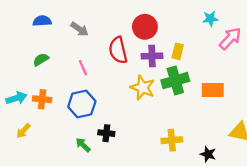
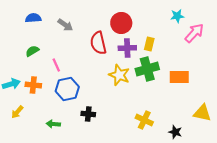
pink line: (83, 68) -> (56, 65), moved
yellow cross: (172, 140) -> (144, 120), turned 30
green arrow: (83, 145) -> (53, 124), moved, turned -40

